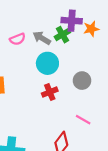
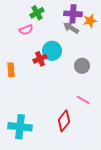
green cross: (62, 35) -> (37, 13), moved
gray arrow: (42, 38) -> (71, 28), moved
red cross: (50, 92) -> (40, 59), moved

